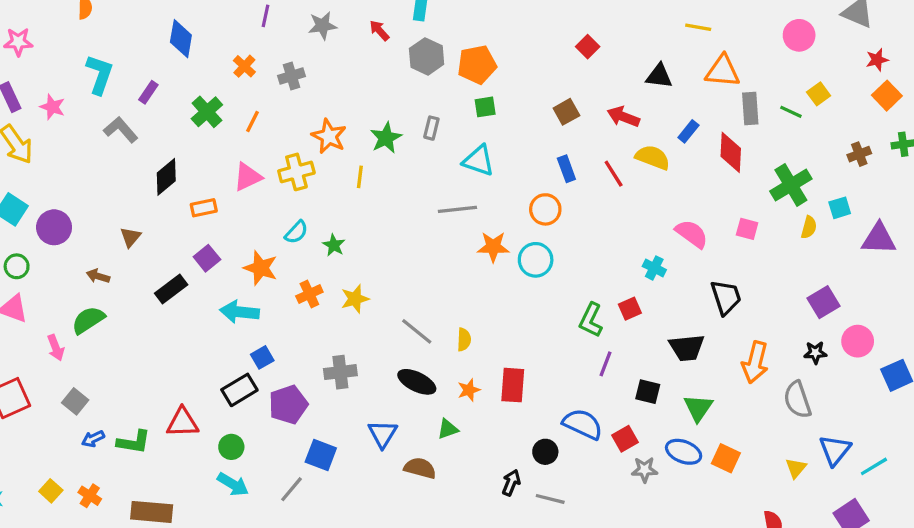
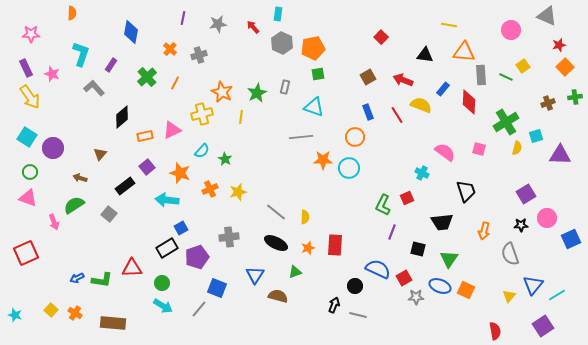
pink triangle: (248, 177) -> (172, 130), moved
orange arrow: (755, 362) -> (484, 231), size x0.7
gray square: (75, 401) -> (109, 214), moved

